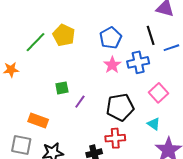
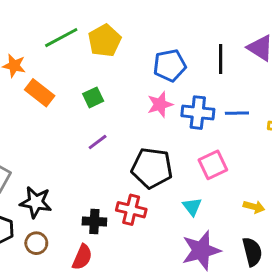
black line: (151, 35) -> (221, 59), moved
blue line: (171, 48) -> (237, 113), moved
green square: (62, 88) -> (93, 97), moved, turned -32
orange rectangle: (38, 120) -> (40, 93), moved

